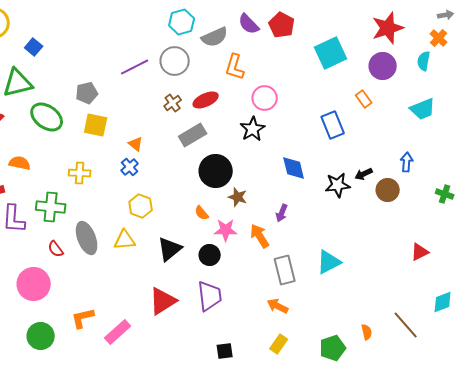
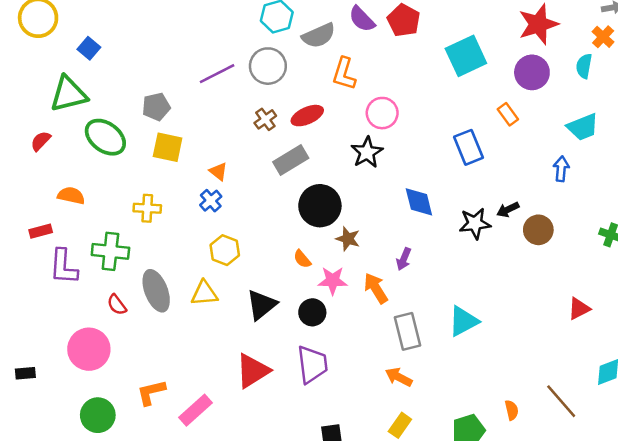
blue arrow: (407, 162) -> (561, 169), moved

